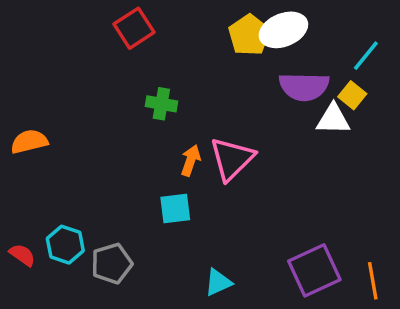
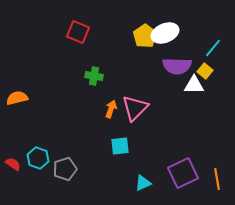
red square: (134, 28) -> (78, 32), turned -35
cyan square: (175, 209) -> (120, 146), moved
cyan triangle: (218, 282) -> (143, 183), moved

